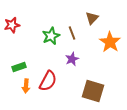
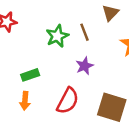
green rectangle: (19, 67) -> (30, 75), moved
red semicircle: (48, 81) -> (68, 101), moved

